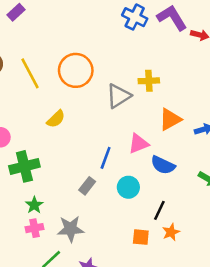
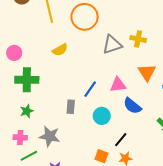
orange triangle: (170, 119) -> (147, 72), turned -48
gray rectangle: (87, 186) -> (71, 107), turned -48
pink cross: (34, 228) -> (20, 137), moved

